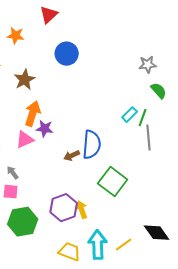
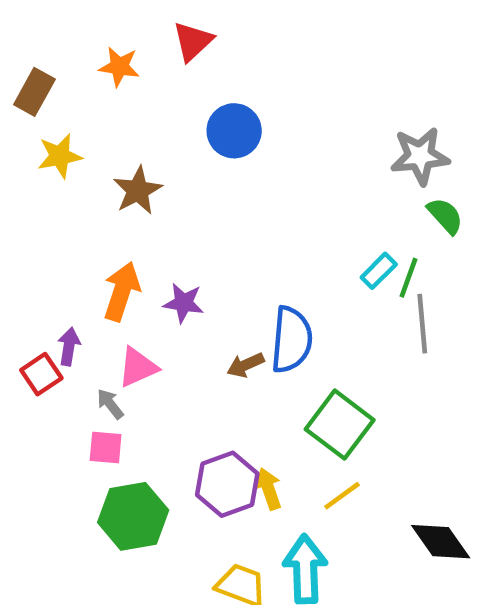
orange star: (16, 36) -> (119, 67), moved
gray star: (148, 65) -> (420, 156), size x1.4
orange arrow: (33, 114) -> (122, 291), moved
pink triangle: (25, 140) -> (138, 367), moved
yellow line: (124, 245) -> (342, 496), moved

